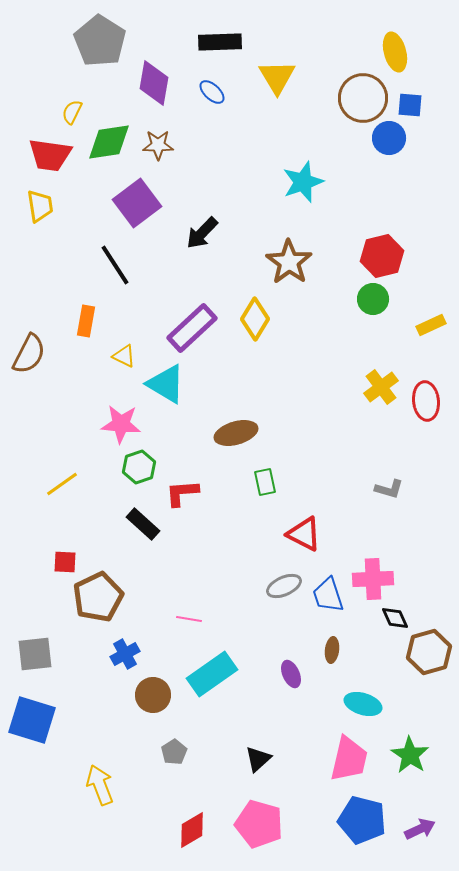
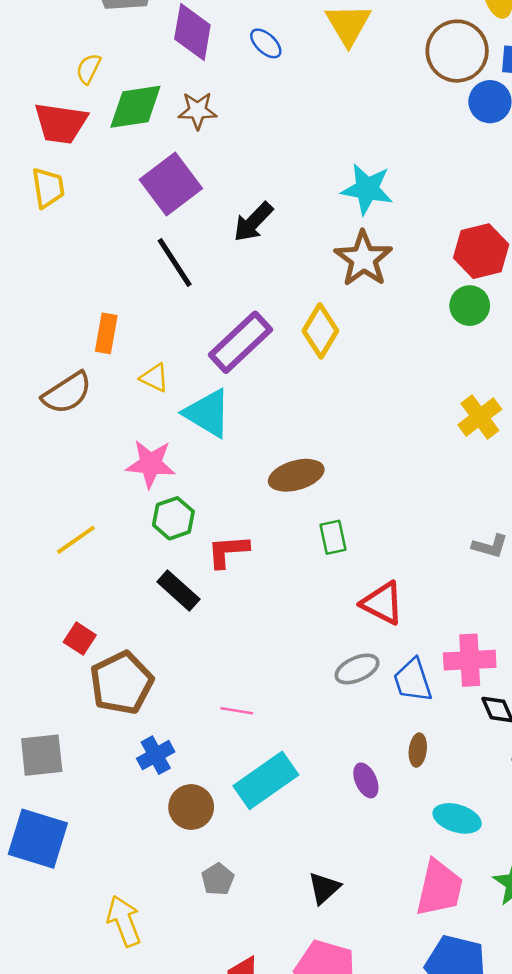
cyan star: (303, 182) -> (367, 189), moved, turned 30
black line: (115, 265) -> (175, 262), moved
brown semicircle: (29, 354) -> (67, 393), moved, turned 30
red square: (65, 562) -> (80, 639), turned 30

